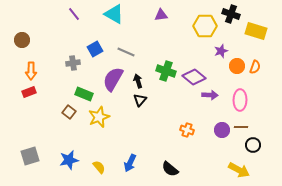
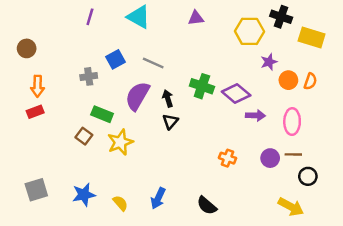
purple line: (74, 14) -> (90, 17), turned 56

